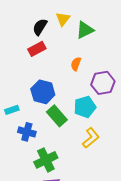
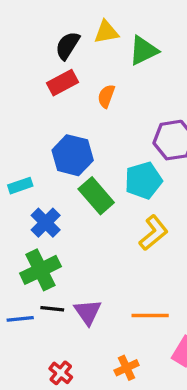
yellow triangle: (63, 19) -> (106, 32), turned 42
orange semicircle: (76, 64) -> (106, 96), moved
blue cross: (27, 132) -> (46, 223), turned 30
green cross: (46, 160) -> (40, 270), moved

